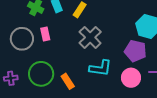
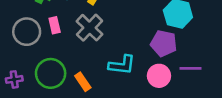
gray cross: (90, 37) -> (89, 28), moved

